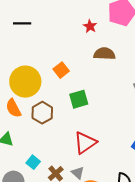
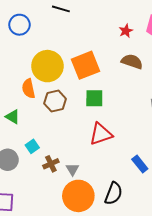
orange square: (61, 70) -> (85, 65), size x1.8
red triangle: (85, 143) -> (101, 134), moved

